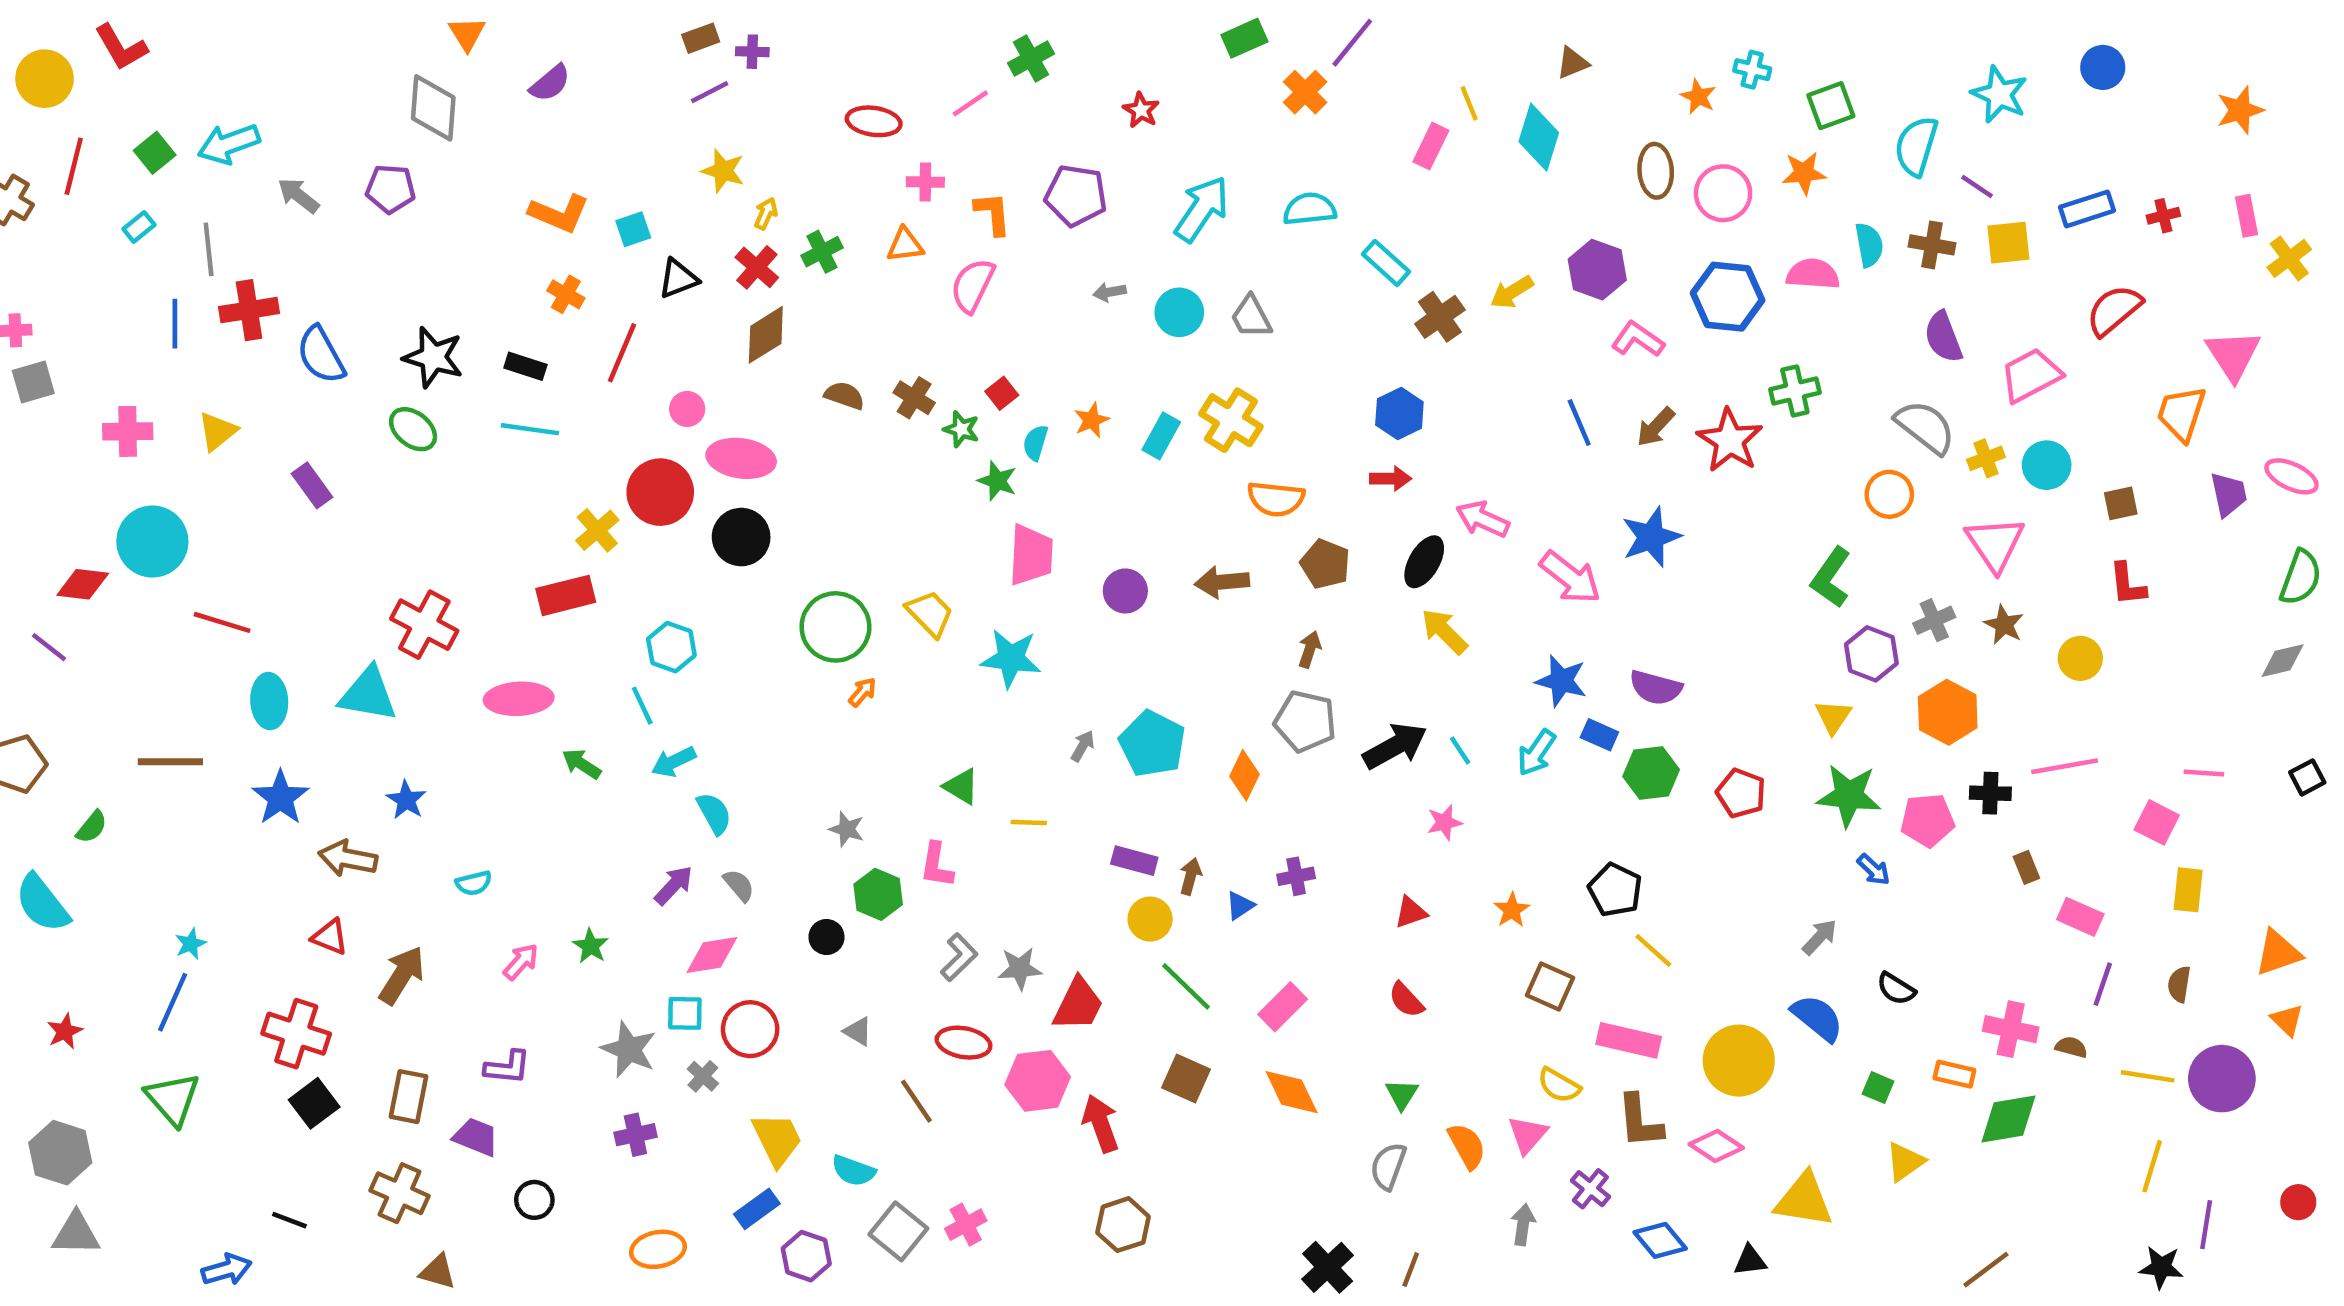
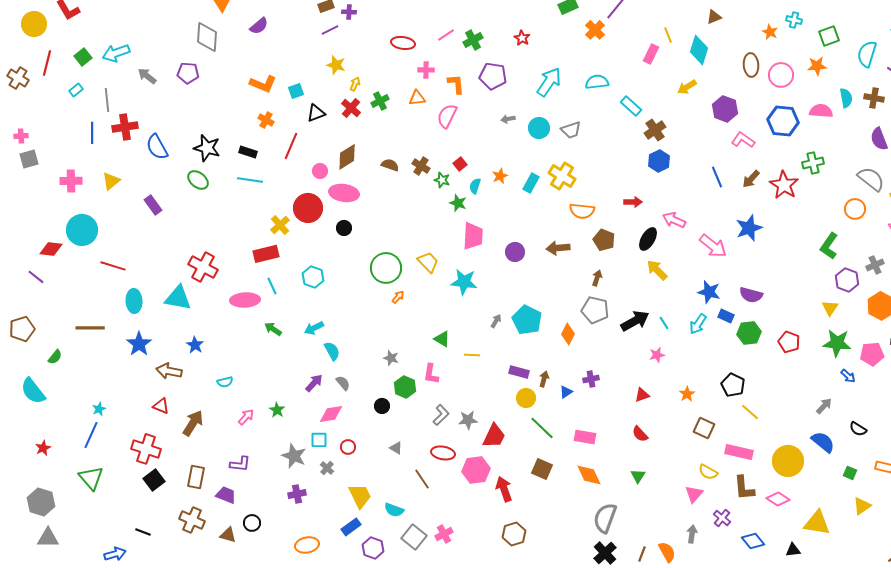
green cross: (1031, 58) -> (473, 40), moved
yellow arrow: (1512, 292) -> (687, 87), moved
gray trapezoid: (1251, 317) -> (571, 130), turned -80
brown diamond: (766, 335) -> (347, 157), moved
blue hexagon: (1399, 413) -> (659, 161), moved
black circle: (741, 537) -> (344, 228), size x0.6
cyan line: (642, 706) -> (272, 286), moved
pink rectangle: (1283, 1007) -> (585, 437), turned 55
red circle: (750, 1029) -> (348, 447), size x0.6
orange semicircle: (1467, 1146) -> (667, 552), moved
gray semicircle: (1388, 1166) -> (605, 518), moved, size x1.4
brown triangle: (438, 1272) -> (228, 535), moved

